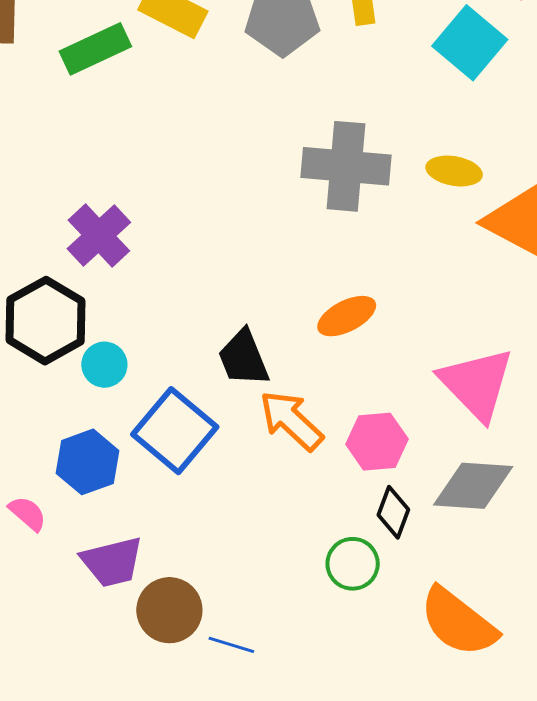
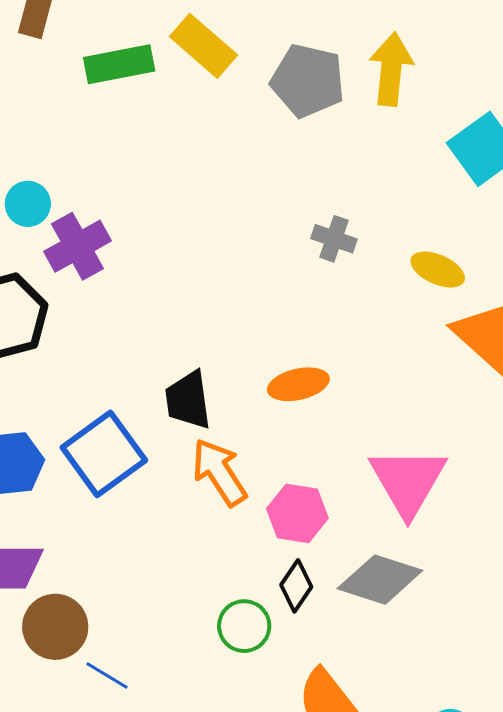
gray cross: (346, 166) -> (334, 239), size x0.5
cyan circle: (104, 365) -> (28, 204), moved

